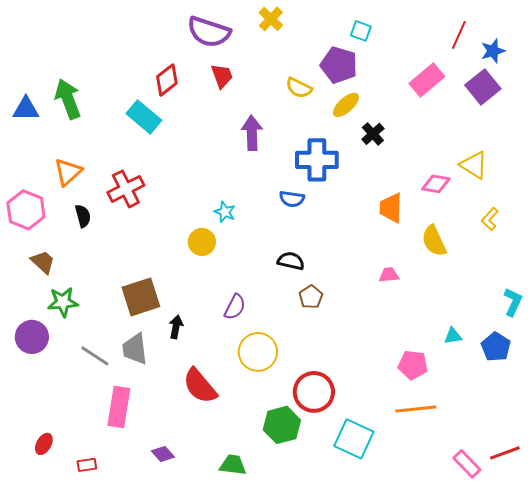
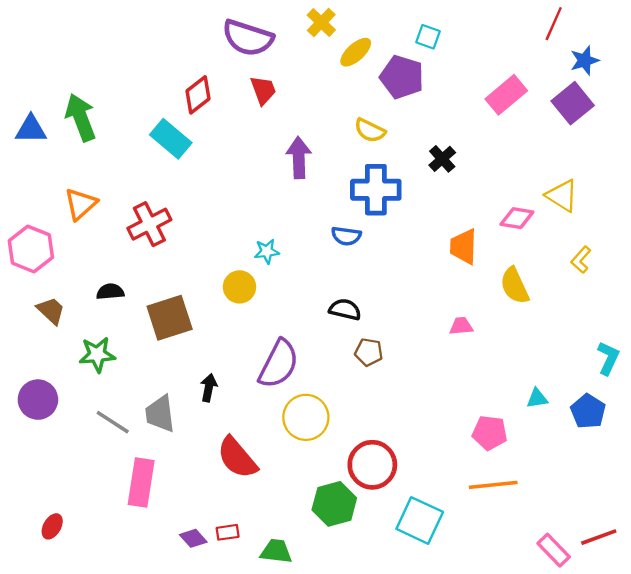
red line: (459, 35) -> (554, 24), moved
yellow semicircle: (299, 88) -> (370, 130), moved
yellow ellipse: (346, 105) -> (356, 52), moved
cyan star: (225, 212) -> (267, 251), turned -30
black semicircle: (83, 216) -> (110, 292), moved, turned -80
brown square: (141, 297) -> (170, 318), moved
brown pentagon: (311, 297) -> (369, 352), turned -30
green star: (63, 302) -> (97, 354), moved
purple semicircle: (235, 307) -> (279, 364), size x1.6
red rectangle: (87, 465) -> (228, 532), moved

